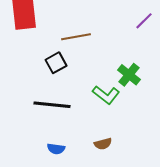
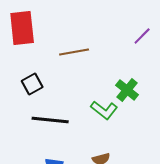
black square: (56, 63) -> (32, 84), moved

